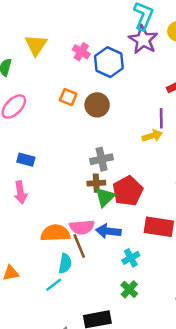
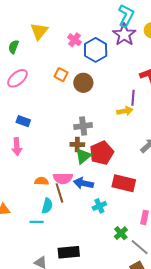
orange semicircle: (55, 233) -> (42, 181), size x0.6
cyan line: (54, 285) -> (37, 222), turned 32
green cross: (129, 289) -> (121, 233), moved

